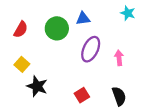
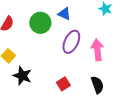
blue triangle: (83, 19) -> (64, 14), turned 32
pink arrow: (119, 58) -> (97, 50), size x1.5

